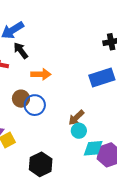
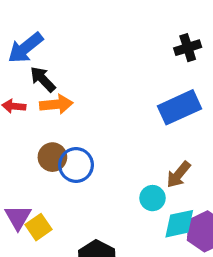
orange arrow: (41, 74) -> (56, 104), moved
brown arrow: (76, 118) -> (178, 175), moved

